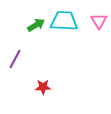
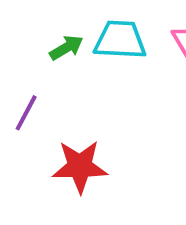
red star: (43, 87) -> (80, 166), size x1.8

